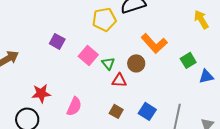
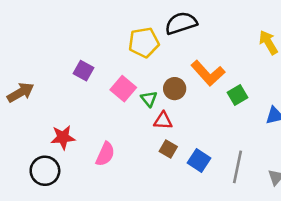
green square: (188, 60) -> (238, 95), moved
brown circle: (136, 63) -> (175, 89), moved
brown square: (116, 111) -> (168, 149), moved

